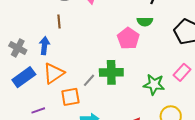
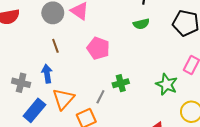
pink pentagon: (128, 38) -> (98, 48), moved
green cross: (111, 72) -> (121, 83), size x0.7
green star: (154, 85) -> (167, 84), turned 30

